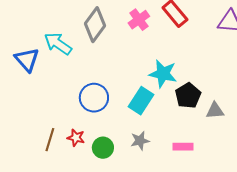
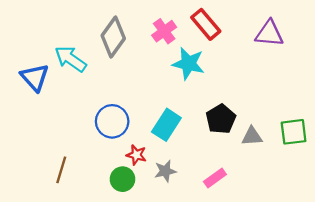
cyan star: (163, 74) -> (188, 64), moved
red star: (76, 138) -> (136, 155), moved
pink rectangle: (183, 147) -> (215, 178), turned -36

